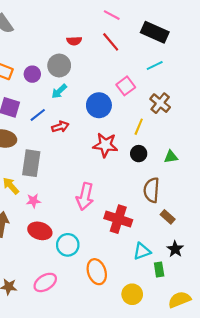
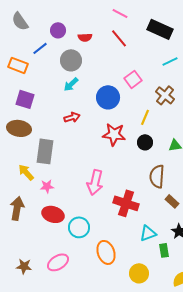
cyan line: (155, 66) -> (170, 61), moved
purple circle: (32, 74) -> (58, 30), moved
blue line: (38, 115) -> (40, 48), moved

